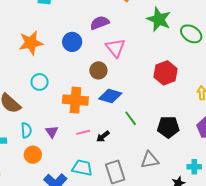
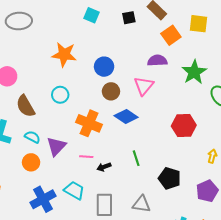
purple semicircle: (100, 23) -> (157, 61), moved
brown circle: (98, 70) -> (111, 91), moved
blue diamond: (110, 96) -> (126, 116), moved
cyan semicircle: (26, 130) -> (32, 137), turned -77
purple triangle: (52, 132) -> (56, 146), size x1.5

